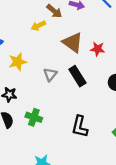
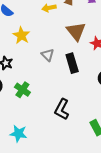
yellow star: (18, 62) -> (21, 35), turned 30
gray triangle: (50, 74) -> (48, 55), turned -40

